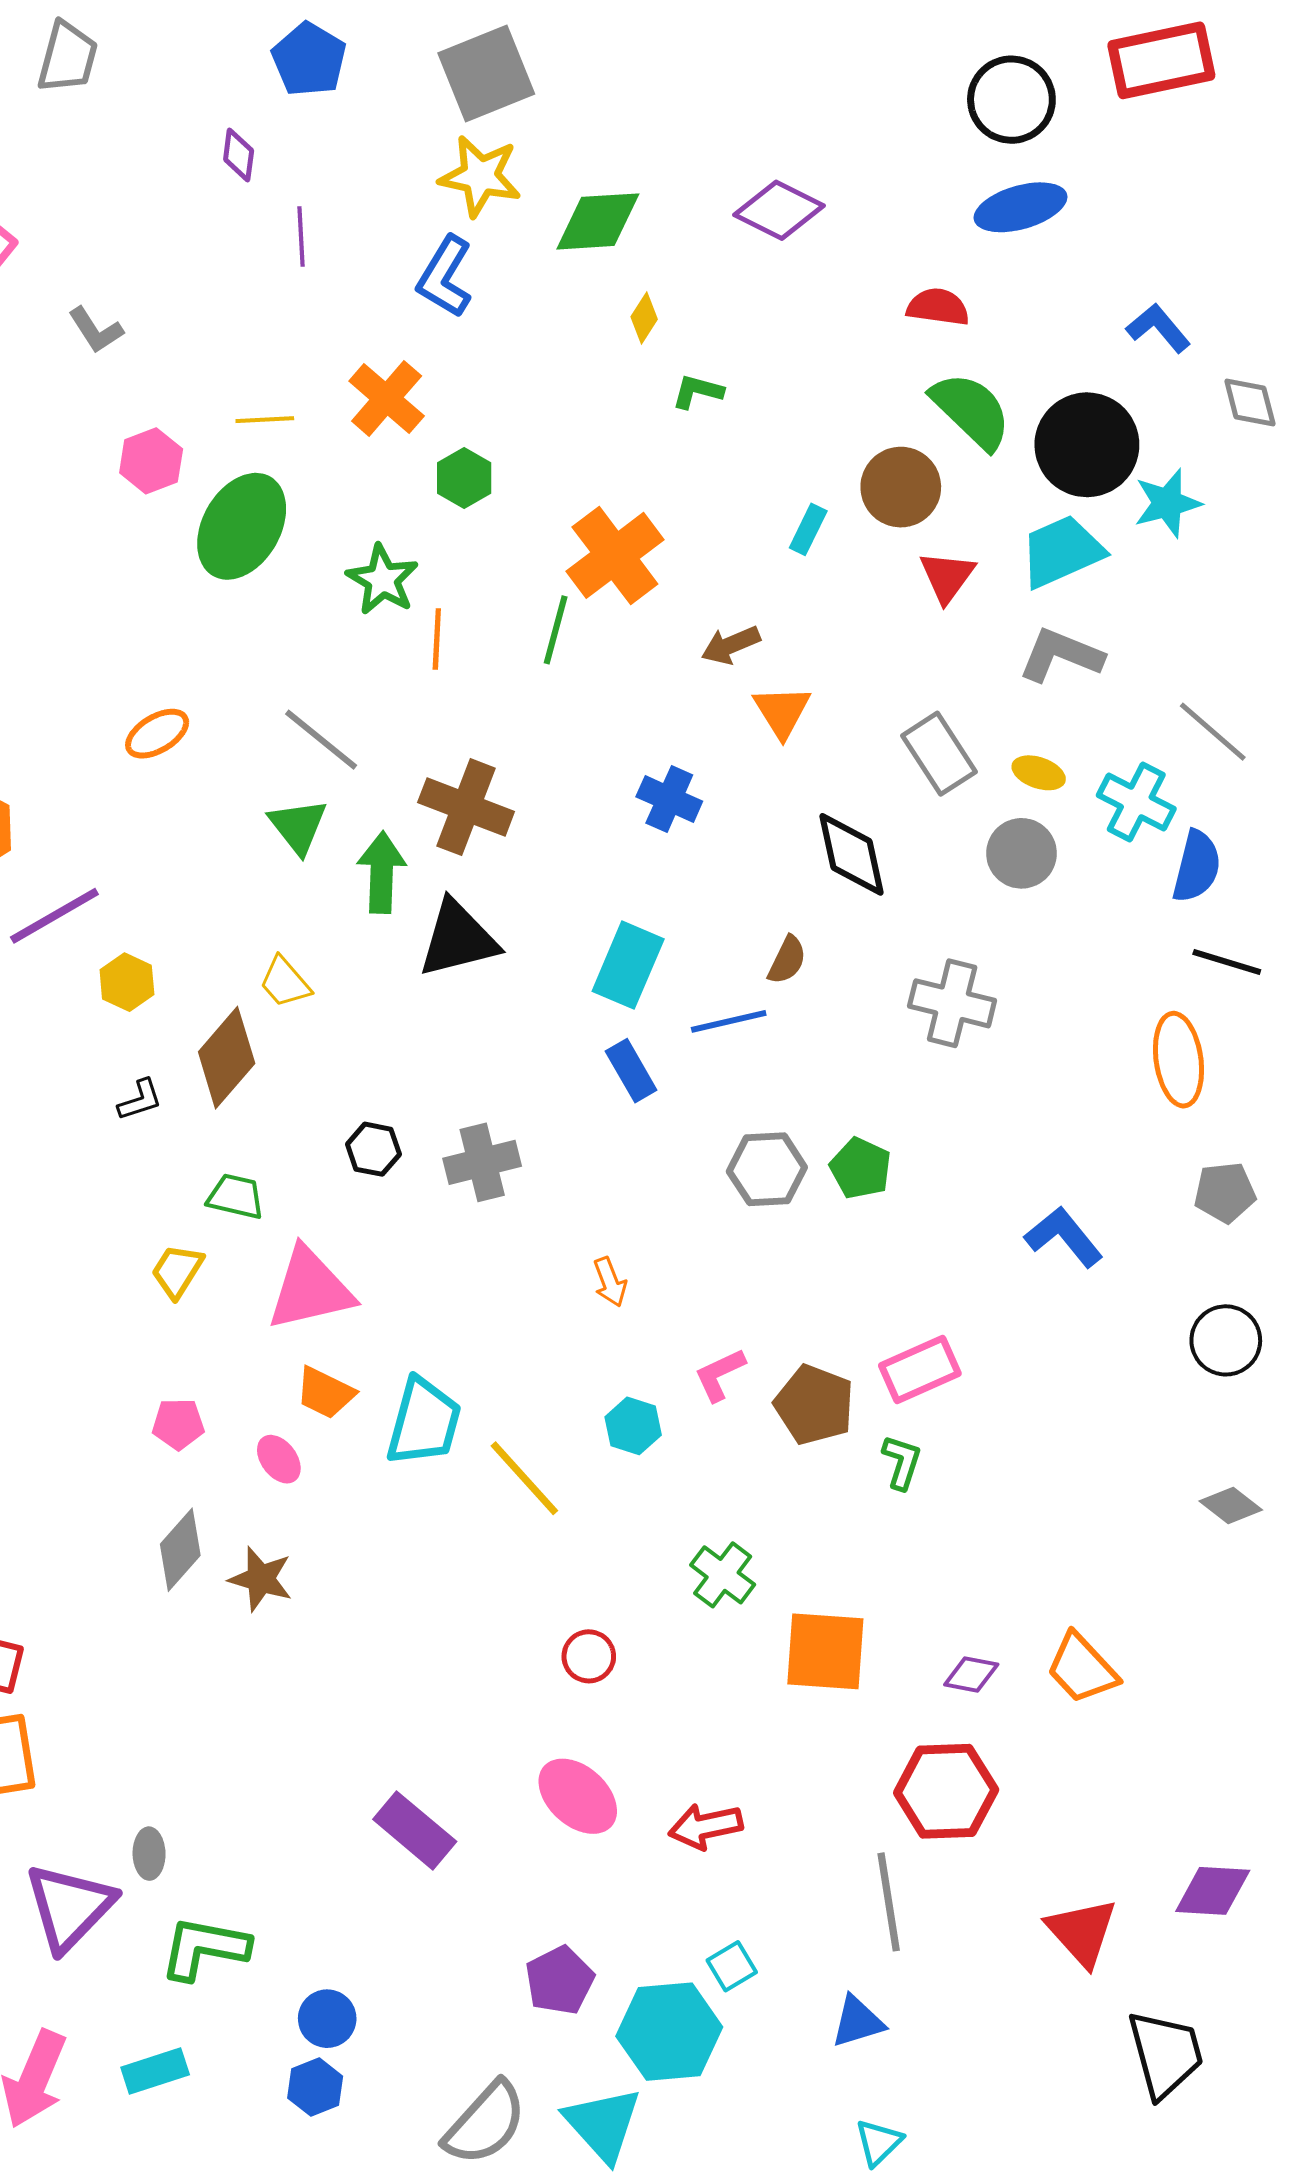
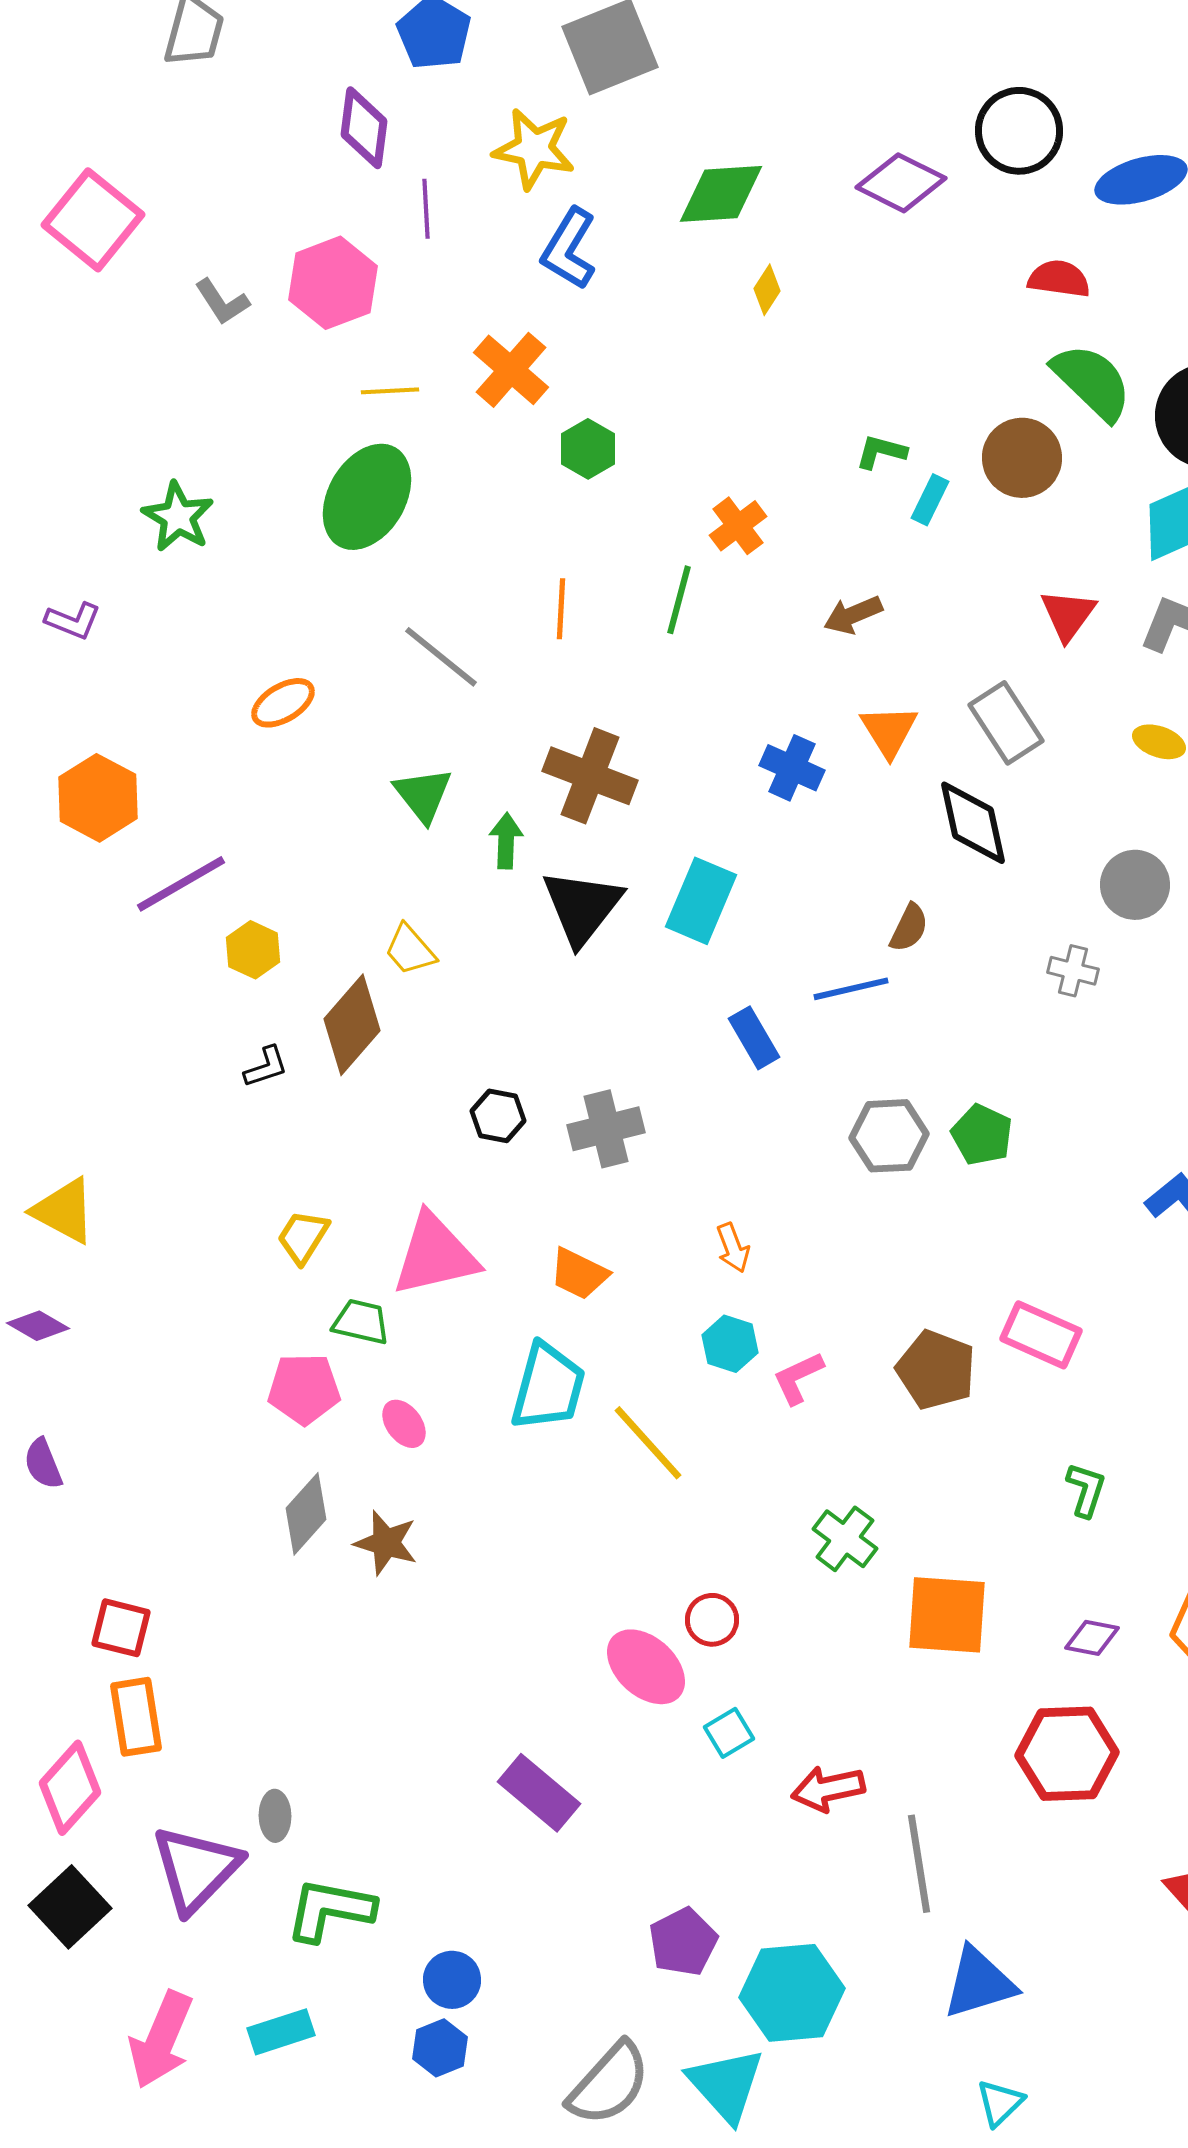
black circle: (1011, 100) -> (1019, 131), moved
purple diamond: (239, 155) -> (364, 128), size x1.5
yellow star: (480, 176) -> (534, 149), moved
green L-shape: (697, 391) -> (881, 452), moved
pink hexagon: (151, 461) -> (333, 283), moved, size x1.4
orange cross: (615, 555) -> (738, 526), size x0.6
red triangle: (947, 577) -> (1068, 615), moved
green star: (383, 580) -> (178, 517), moved
orange triangle: (782, 711) -> (889, 731), moved
gray line: (321, 740) -> (441, 657), moved
gray rectangle: (939, 754) -> (1006, 723), moved
gray circle: (1022, 853) -> (1135, 885), moved
green arrow: (382, 872) -> (506, 841), size x0.7
black triangle: (458, 939) -> (582, 907), turned -38
cyan rectangle: (628, 965) -> (701, 901), moved
gray cross: (952, 1003) -> (1073, 971), size x0.6
green trapezoid: (236, 1196) -> (361, 1322), moved
pink rectangle: (920, 1370) -> (1041, 1335), turned 48
pink L-shape: (720, 1375) -> (798, 1378), moved
orange trapezoid: (325, 1393) -> (579, 1274), moved
pink pentagon: (178, 1424) -> (304, 1389), size x1.4
cyan hexagon: (633, 1426) -> (730, 1344), moved
green L-shape: (902, 1462) -> (1086, 1490), moved
pink ellipse: (578, 1796) -> (646, 1667), moved
gray line: (889, 1902) -> (919, 1864), moved
cyan square: (732, 1966) -> (729, 1733), moved
blue triangle: (857, 2022) -> (979, 1983), size x1.4

